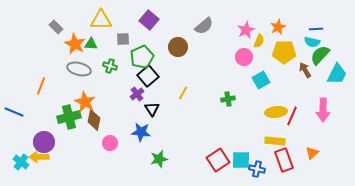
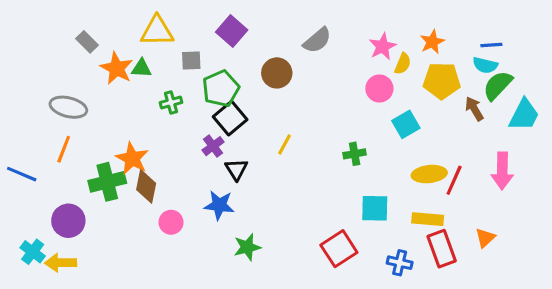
green cross: (110, 66) -> (171, 103), turned -32
gray ellipse: (79, 69) -> (68, 107), moved
orange line: (41, 86) -> (64, 149), moved
yellow arrow: (39, 157) -> (61, 263), moved
cyan square: (241, 160) -> (375, 208), moved

